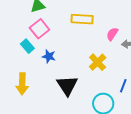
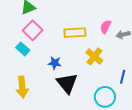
yellow rectangle: (82, 19) -> (75, 33), moved
blue star: (49, 56) -> (55, 63), moved

